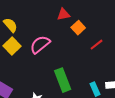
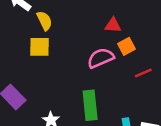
pink semicircle: (40, 45) -> (101, 58), moved
yellow square: (12, 46) -> (39, 47), turned 30

